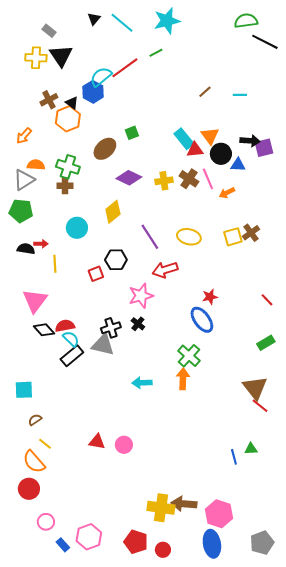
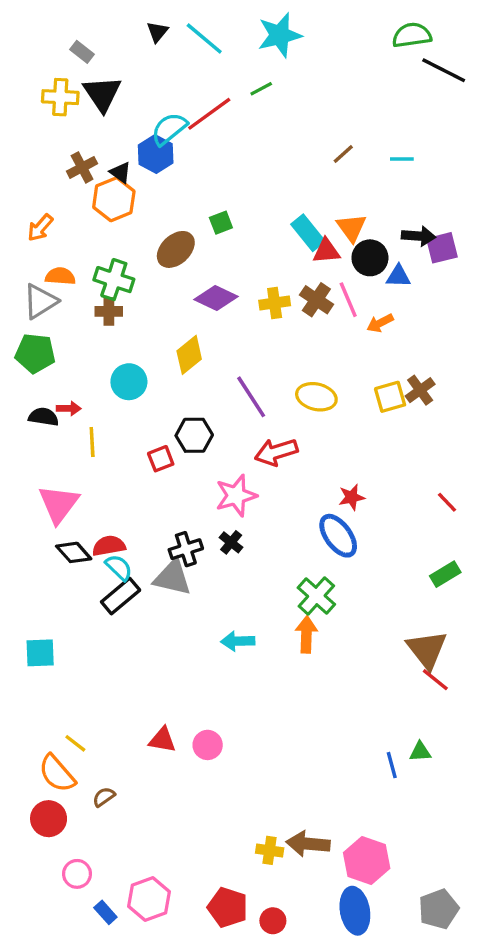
brown semicircle: (35, 420) -> (104, 797), moved
yellow cross: (161, 508) -> (270, 850), size x0.6

